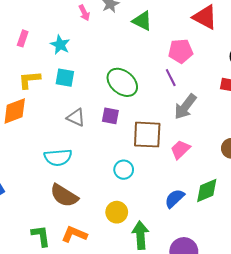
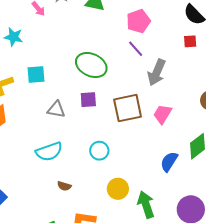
cyan star: (60, 45) -> (13, 37), moved
cyan circle: (124, 170) -> (99, 151), moved
brown semicircle: (64, 196) -> (64, 186), size x0.5

